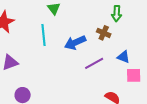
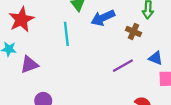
blue arrow: (75, 43) -> (103, 18), moved

